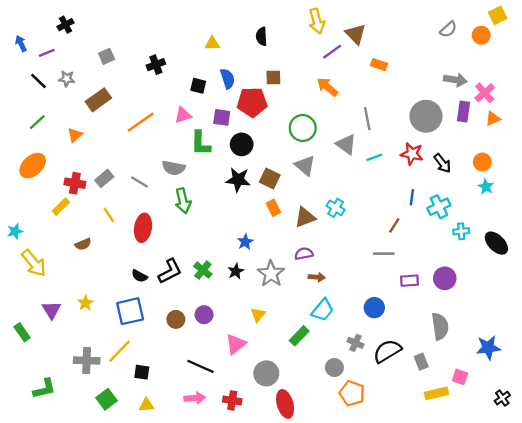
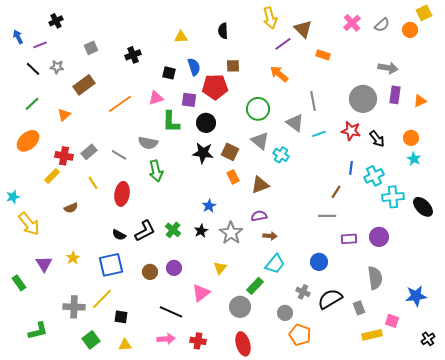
pink cross: (485, 93) -> (352, 23), moved
cyan cross: (336, 208) -> (281, 155), moved
cyan cross: (461, 231) -> (393, 197), size x1.5
gray circle: (266, 373) -> (240, 307), moved

